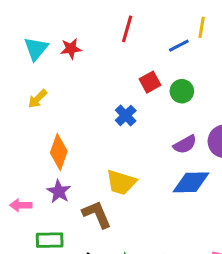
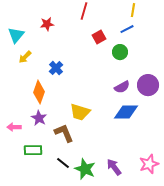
blue line: (179, 46) -> (127, 29), moved
cyan triangle: (36, 49) -> (16, 35), moved
red square: (150, 82) -> (99, 37), moved
blue cross: (126, 116) -> (56, 68), moved

